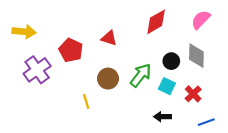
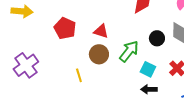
red triangle: (109, 38) -> (101, 31), moved
purple cross: (37, 70) -> (26, 65), moved
cyan square: (167, 86) -> (148, 69), moved

